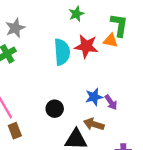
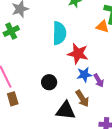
red star: (86, 46) -> (78, 54), moved
brown arrow: (94, 124) -> (82, 99), turned -144

